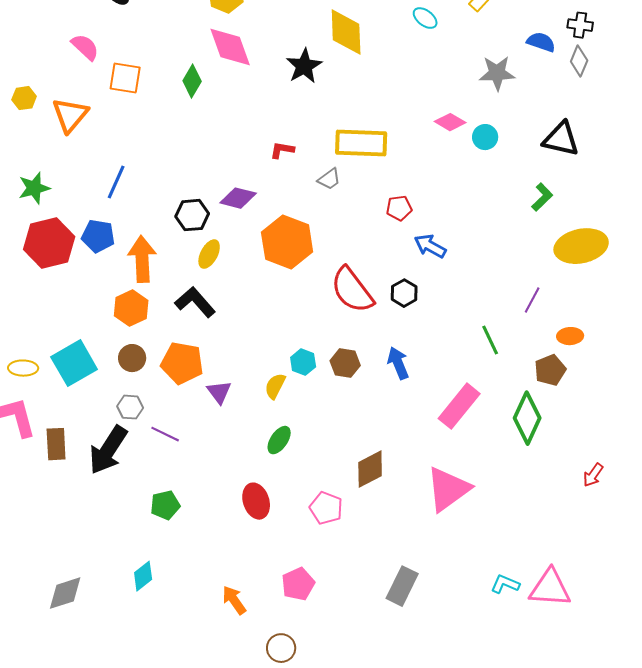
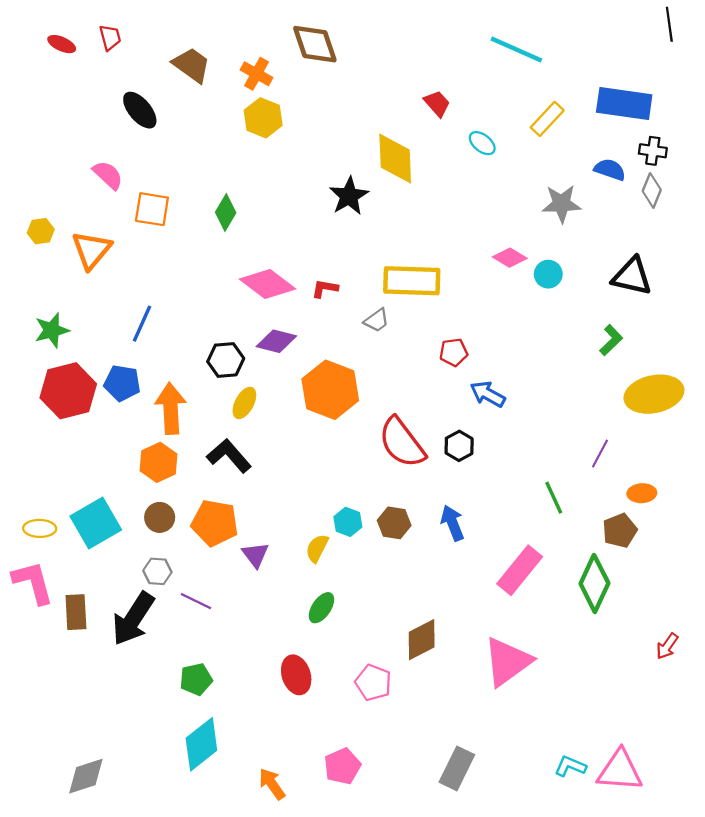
pink diamond: (230, 47) -> (268, 284), moved, turned -33
cyan diamond: (143, 576) -> (201, 744), moved, size x1.6

